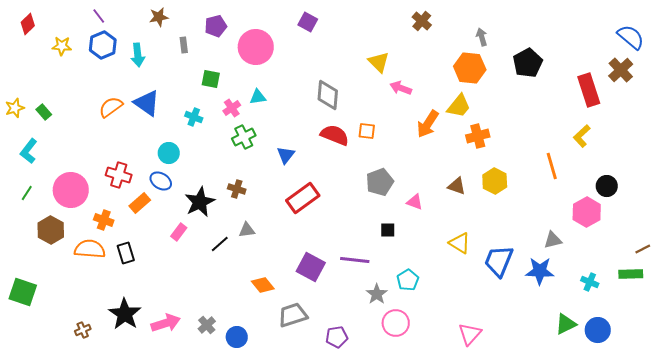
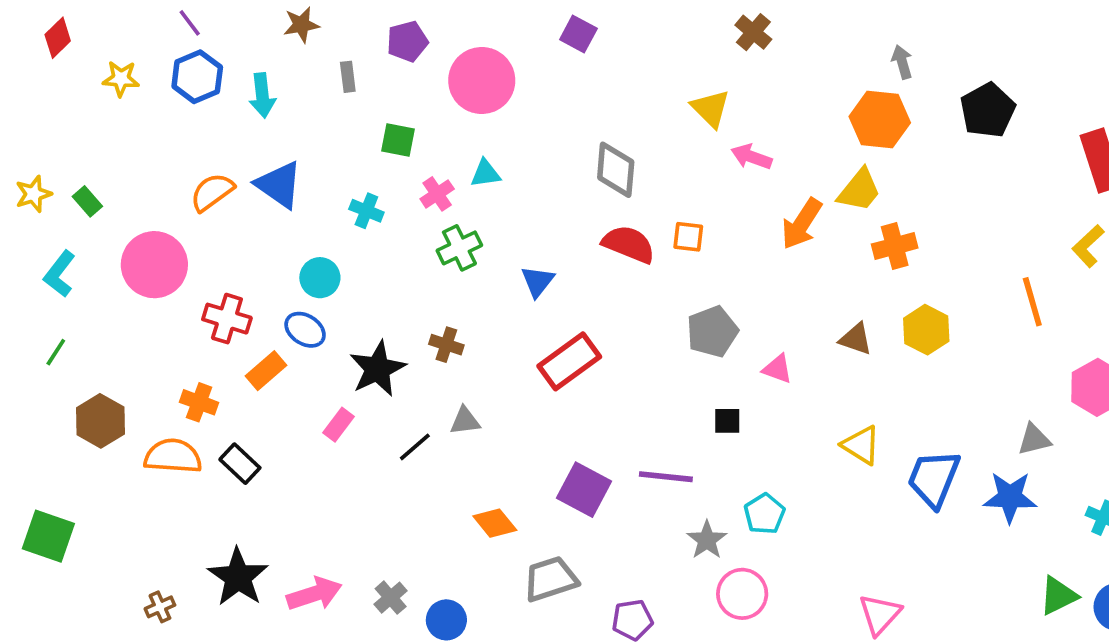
brown cross: (422, 21) -> (753, 32), moved
pink circle: (71, 190) -> (154, 265), moved
black rectangle: (126, 253) -> (240, 464), turned -30

